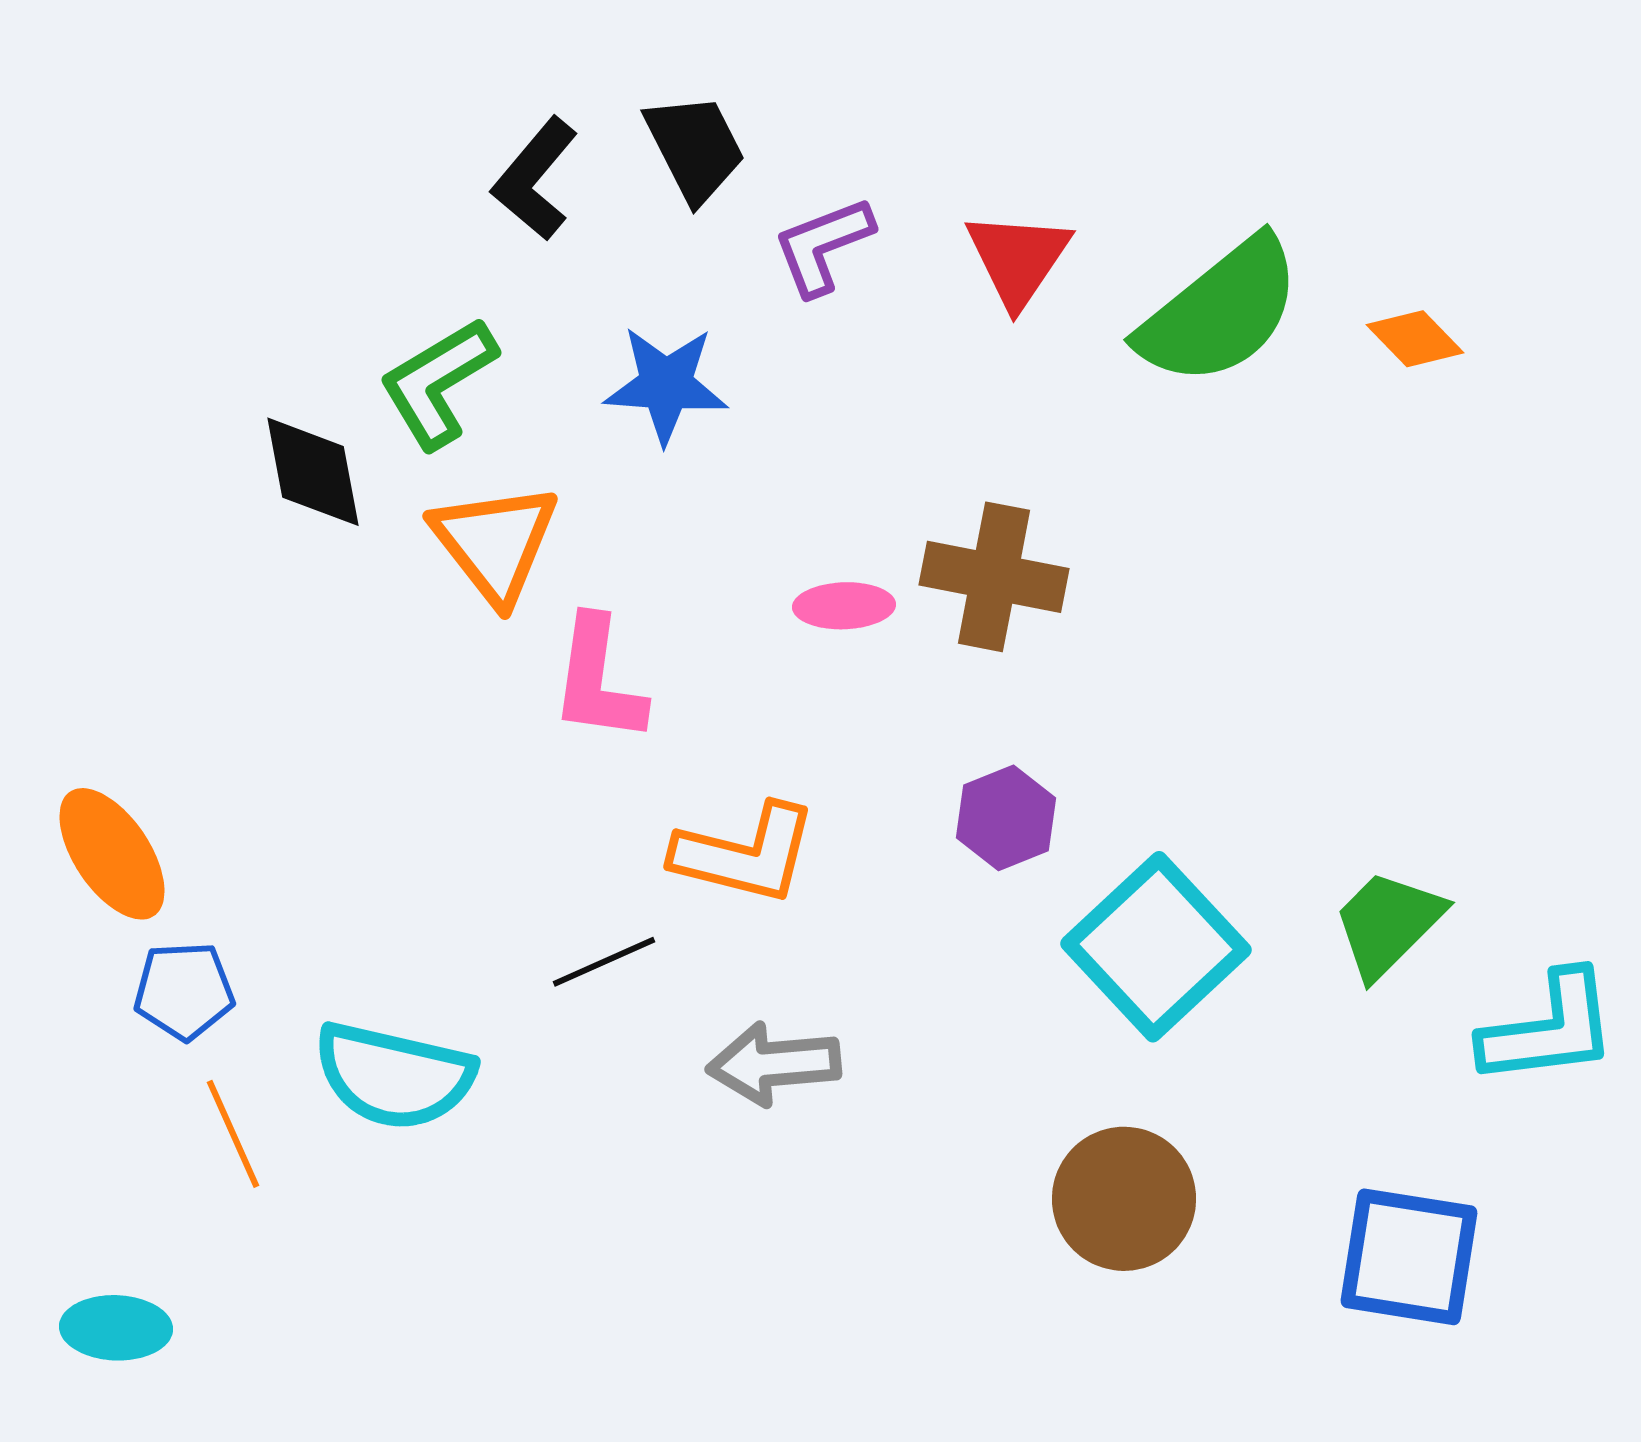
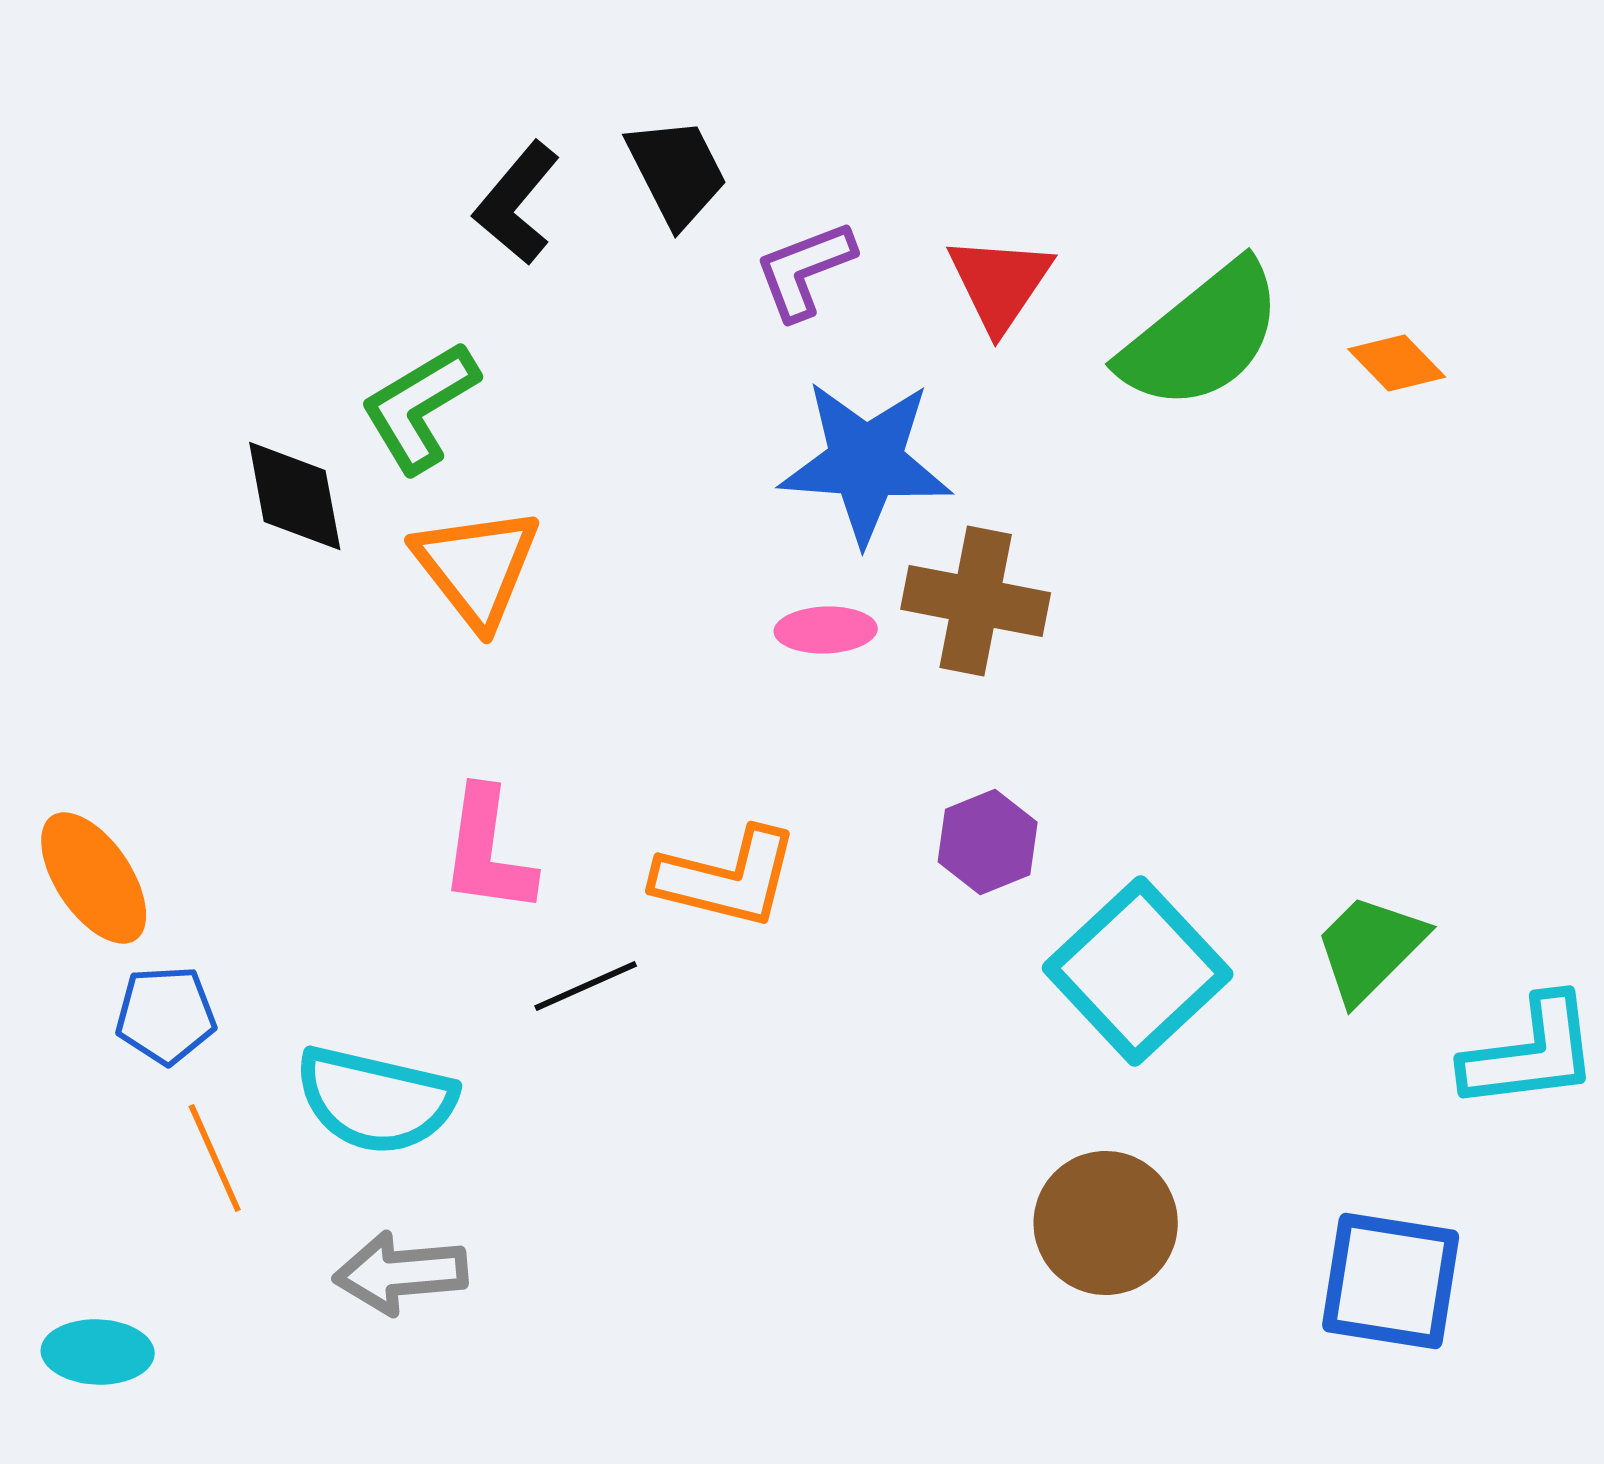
blue star: (666, 385) -> (866, 462), moved, size x1.4
pink L-shape: (598, 680) -> (488, 851), moved
gray arrow: (774, 1064) -> (401, 1273), moved

